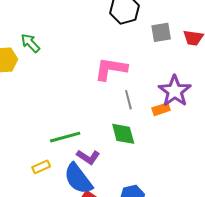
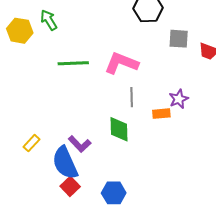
purple star: (175, 91) -> (179, 99), size x0.6
green line: (65, 137) -> (73, 63), moved
yellow rectangle: (41, 167) -> (32, 143), turned -36

